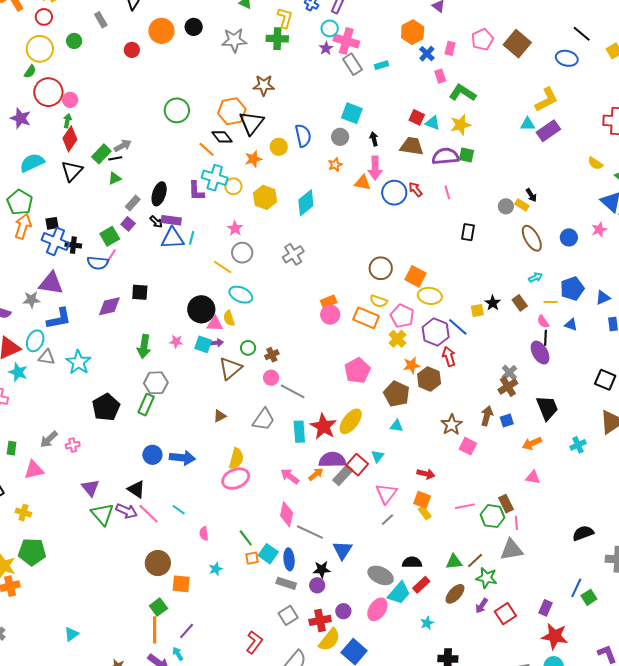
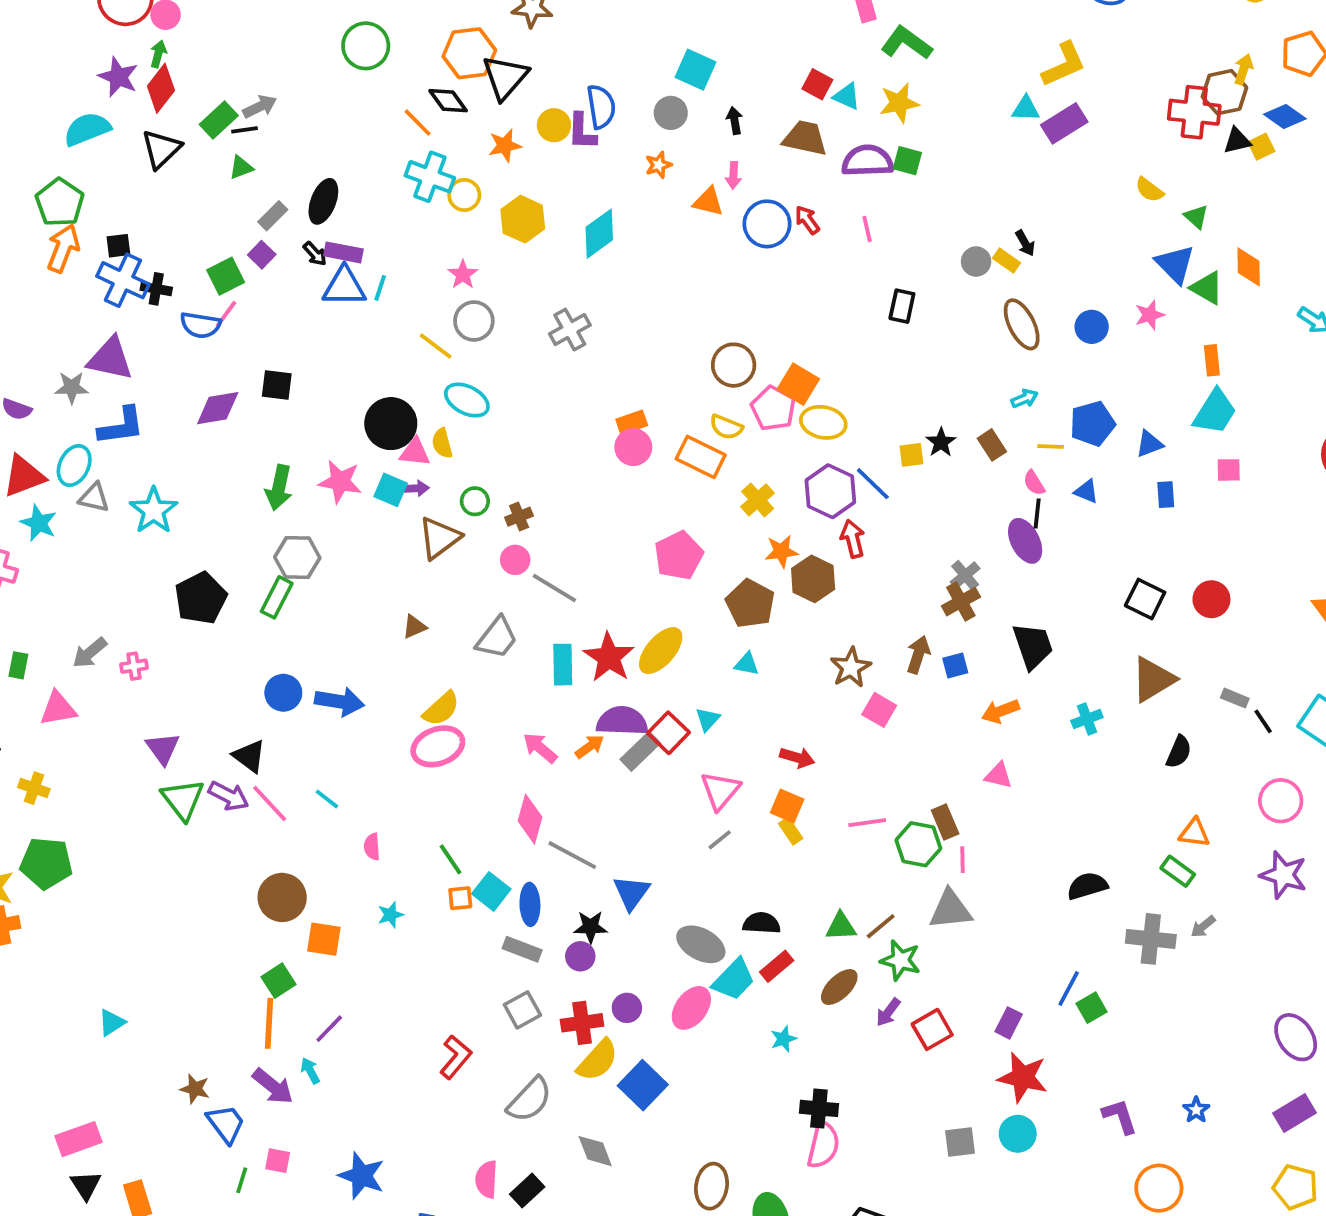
purple star: (21, 118) -> (118, 77), moved
pink arrow: (375, 168) -> (733, 175), size x0.6
purple L-shape: (196, 191) -> (582, 132), moved
pink pentagon: (402, 316) -> (773, 408), moved
pink star: (176, 342) -> (340, 482), size x1.6
yellow semicircle: (236, 459) -> (441, 709), turned 30

